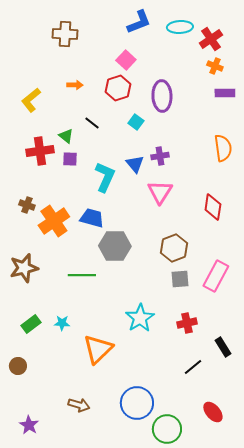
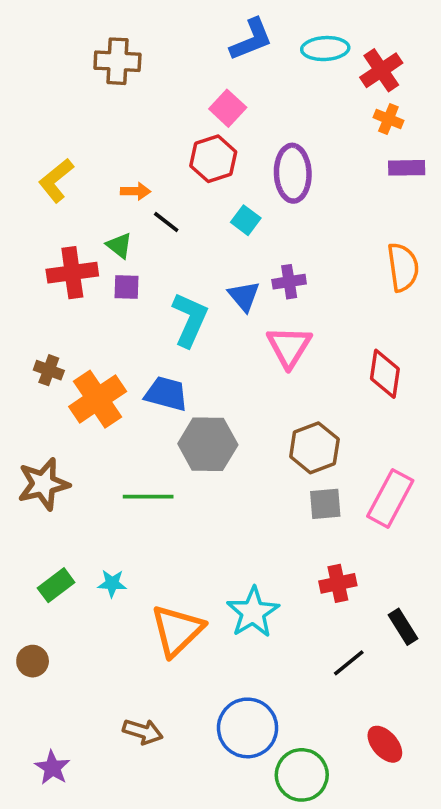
orange arrow: (75, 85) -> (136, 191), moved
cyan star: (140, 318) -> (253, 612), moved

